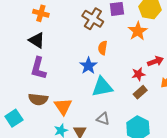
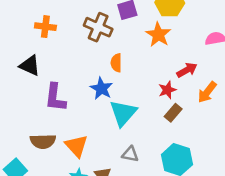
orange cross: (41, 13) -> (45, 27), moved
purple L-shape: (38, 68) -> (55, 98), moved
cyan triangle: (102, 87) -> (123, 113), turned -30

